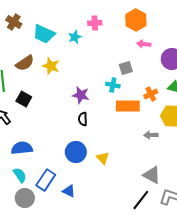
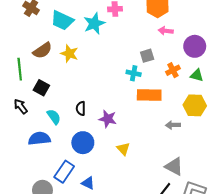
cyan star: (75, 37) -> (94, 24), size x1.5
orange cross: (151, 94) -> (173, 70), moved
purple star: (81, 95) -> (108, 119), moved
black semicircle: (83, 119) -> (81, 108), moved
blue circle: (76, 152) -> (83, 143), moved
cyan semicircle: (20, 175) -> (54, 117), moved

